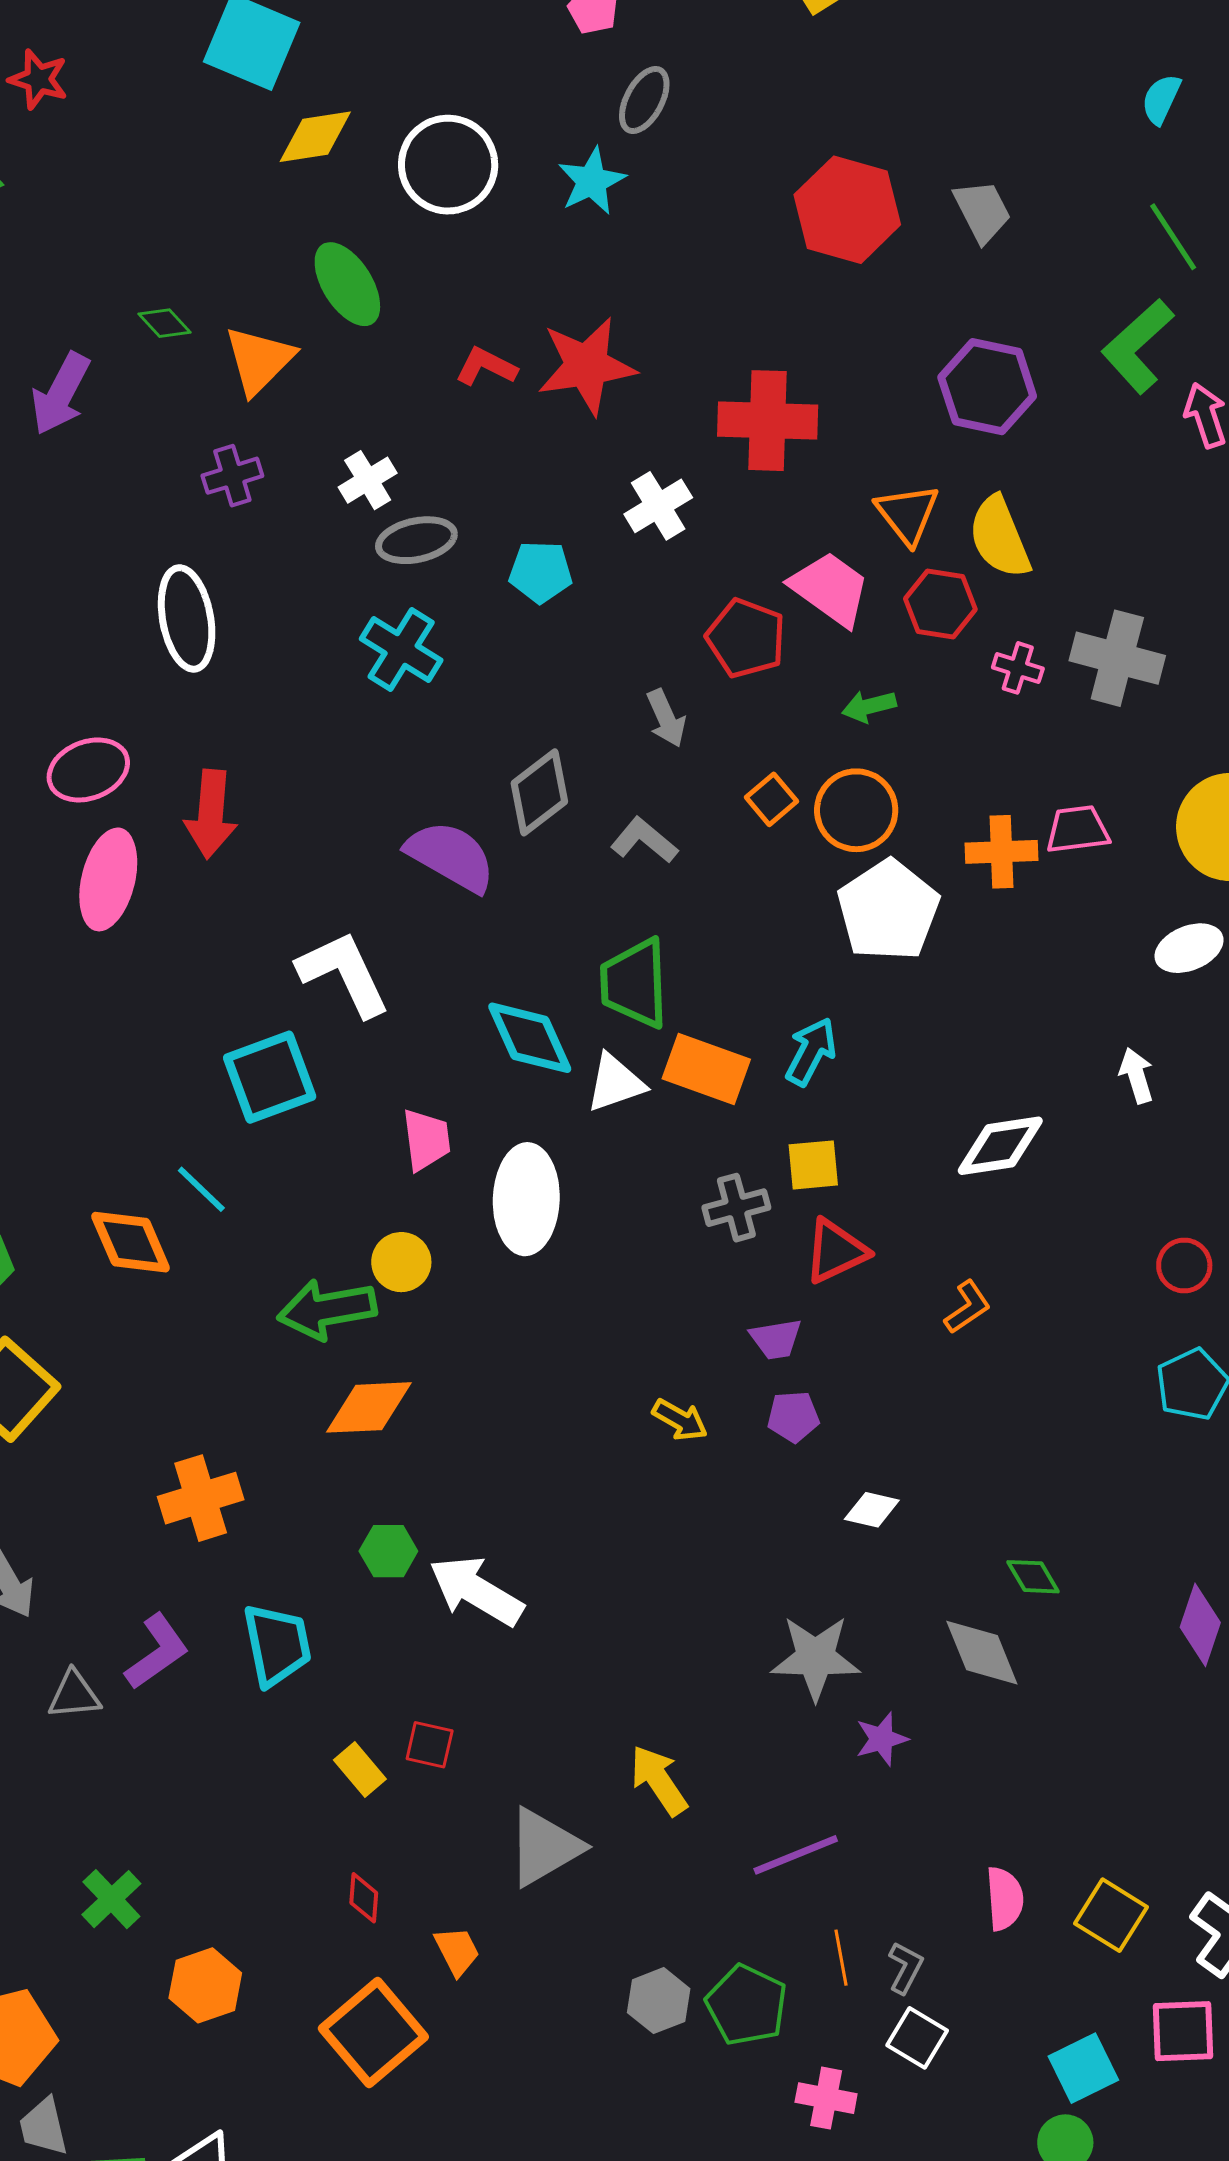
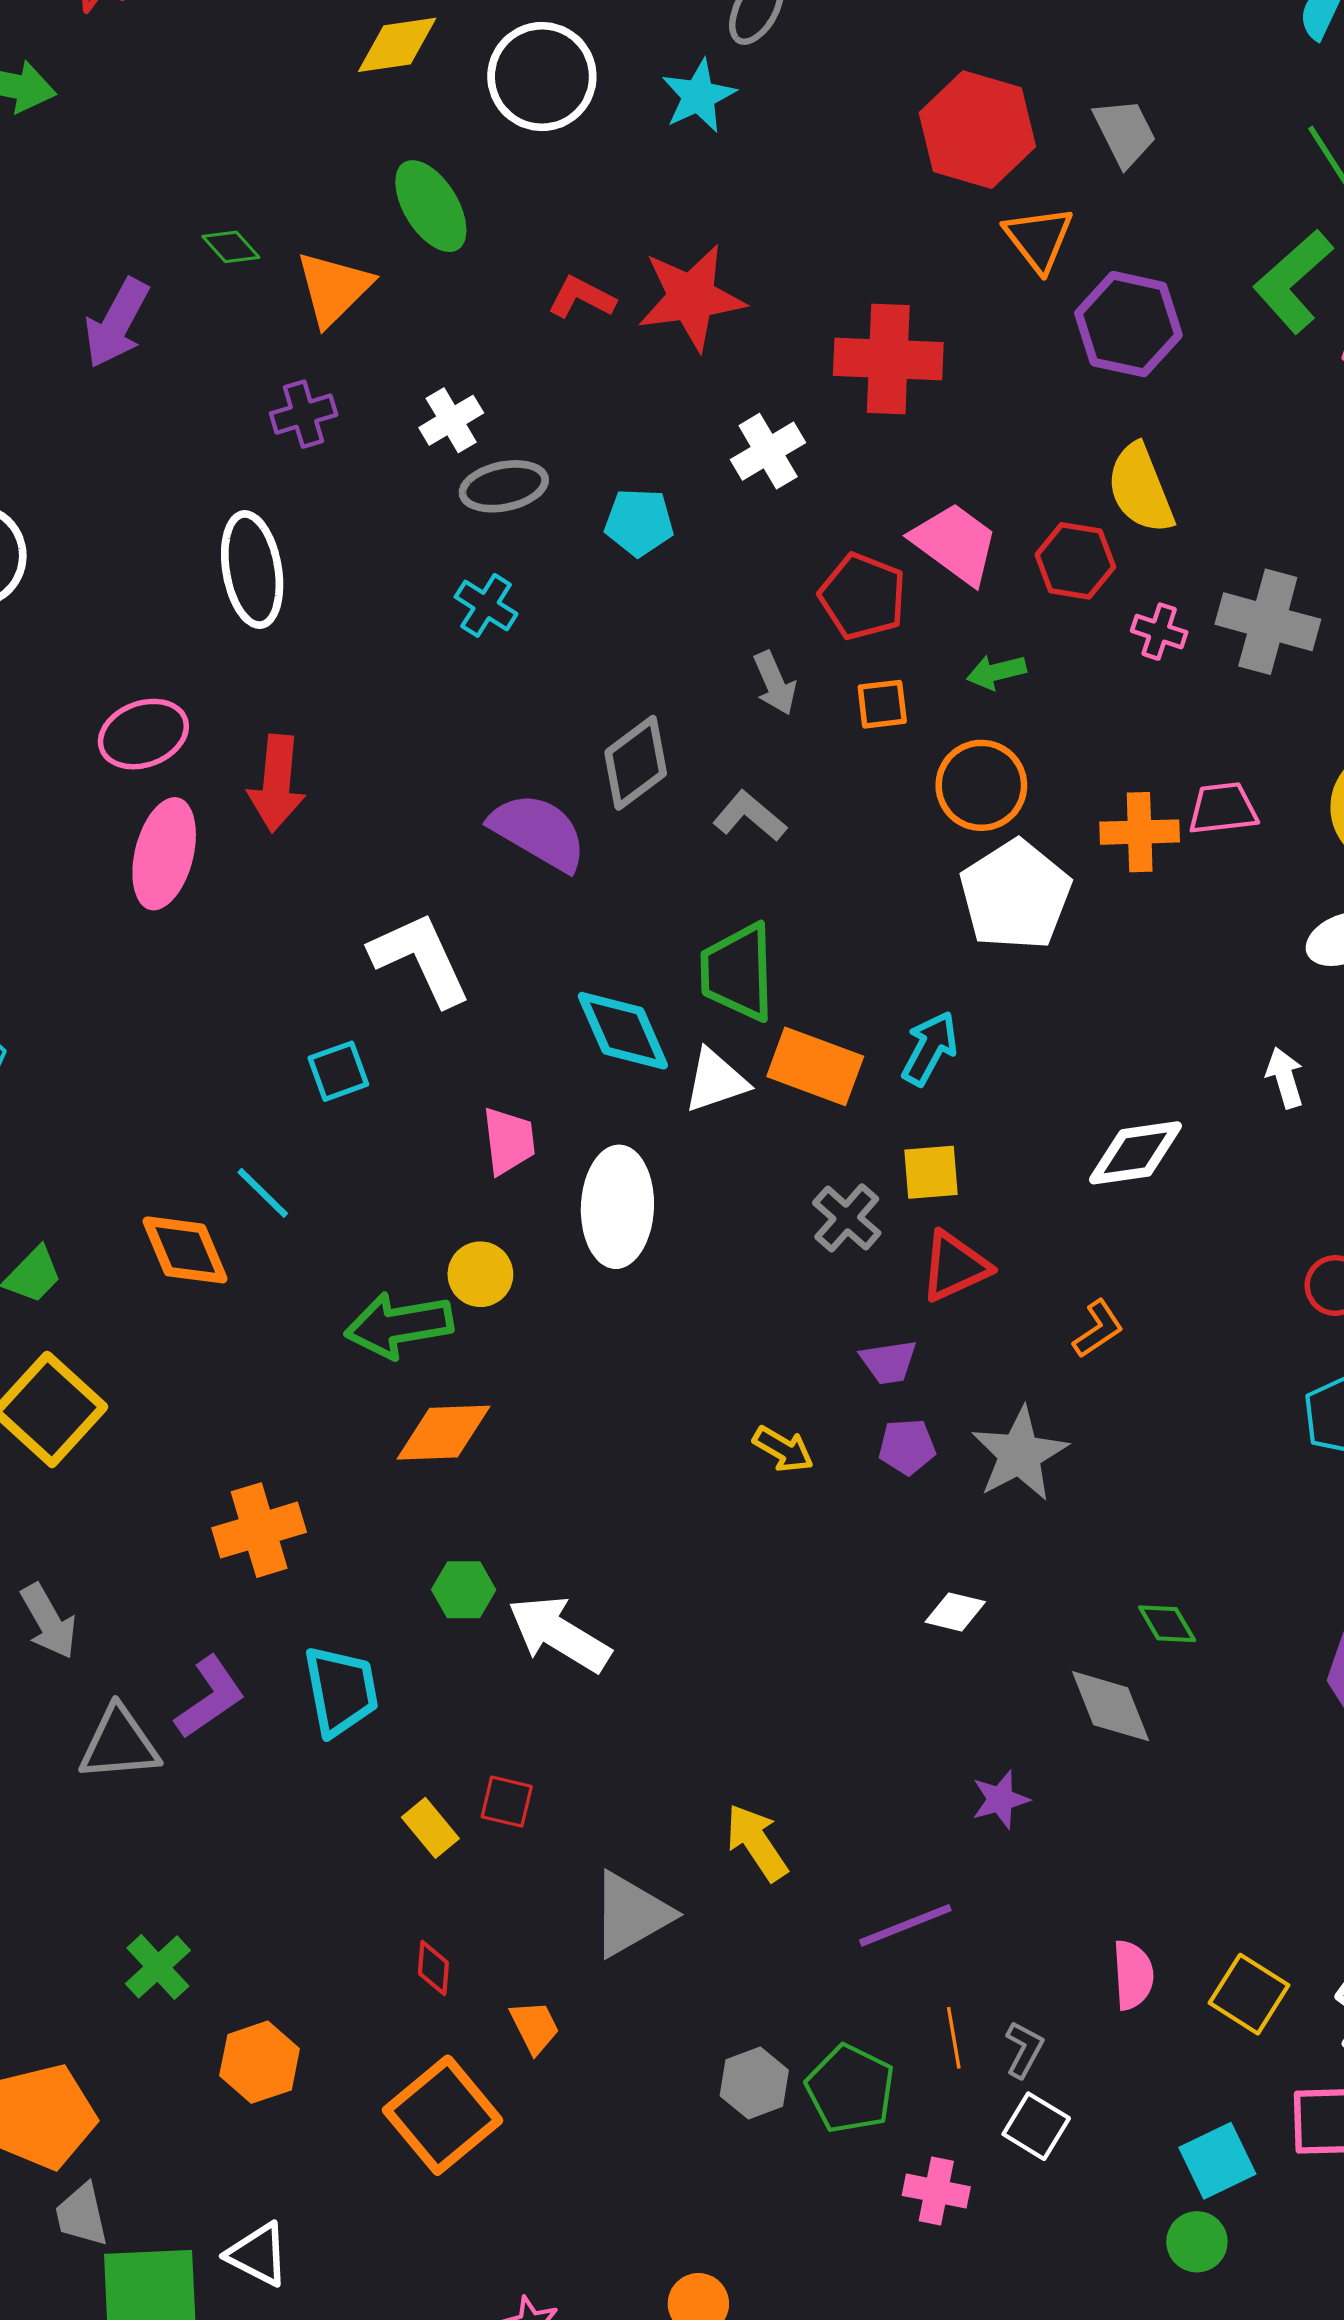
orange triangle: (907, 514) -> (1039, 239), moved
cyan cross: (401, 649) -> (486, 605), size x0.7
orange square: (772, 799) -> (882, 704), moved, turned 33
cyan square: (270, 1077) -> (338, 1071), size x0.6
gray cross: (736, 1208) -> (847, 1218), turned -34
white diamond: (872, 1510) -> (955, 1612), moved
gray star: (815, 1658) -> (1020, 1454), moved, turned -30
gray triangle: (74, 1695) -> (119, 1744), size x1.4

